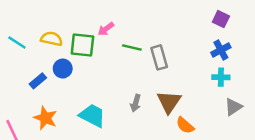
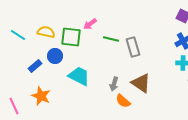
brown triangle: (169, 102) -> (141, 83), turned -30
cyan trapezoid: (92, 115) -> (79, 76), moved
orange semicircle: (185, 125) -> (123, 101), moved

